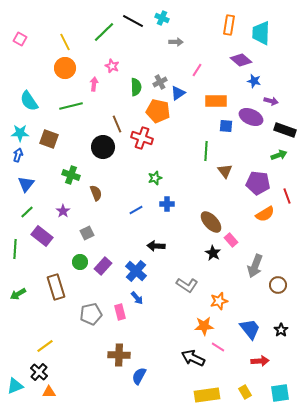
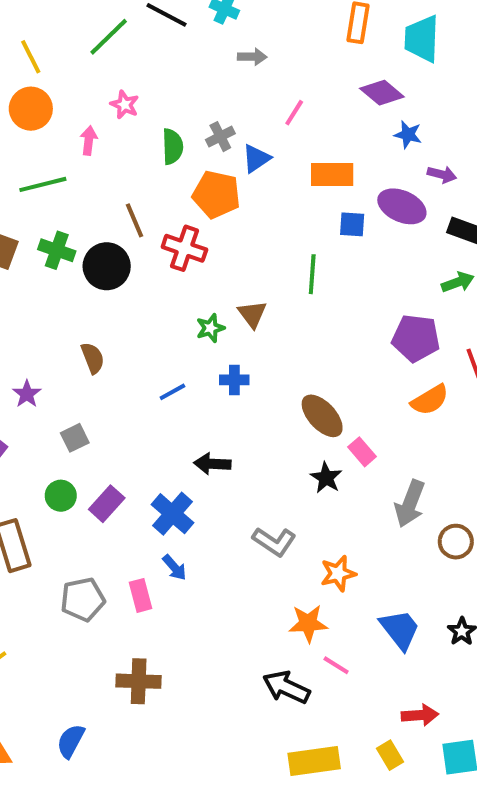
brown triangle: (225, 171) -> (252, 314), moved
green cross: (71, 175) -> (57, 250), moved
red arrow: (260, 361) -> (420, 715), moved
blue semicircle: (139, 376) -> (71, 741), moved

